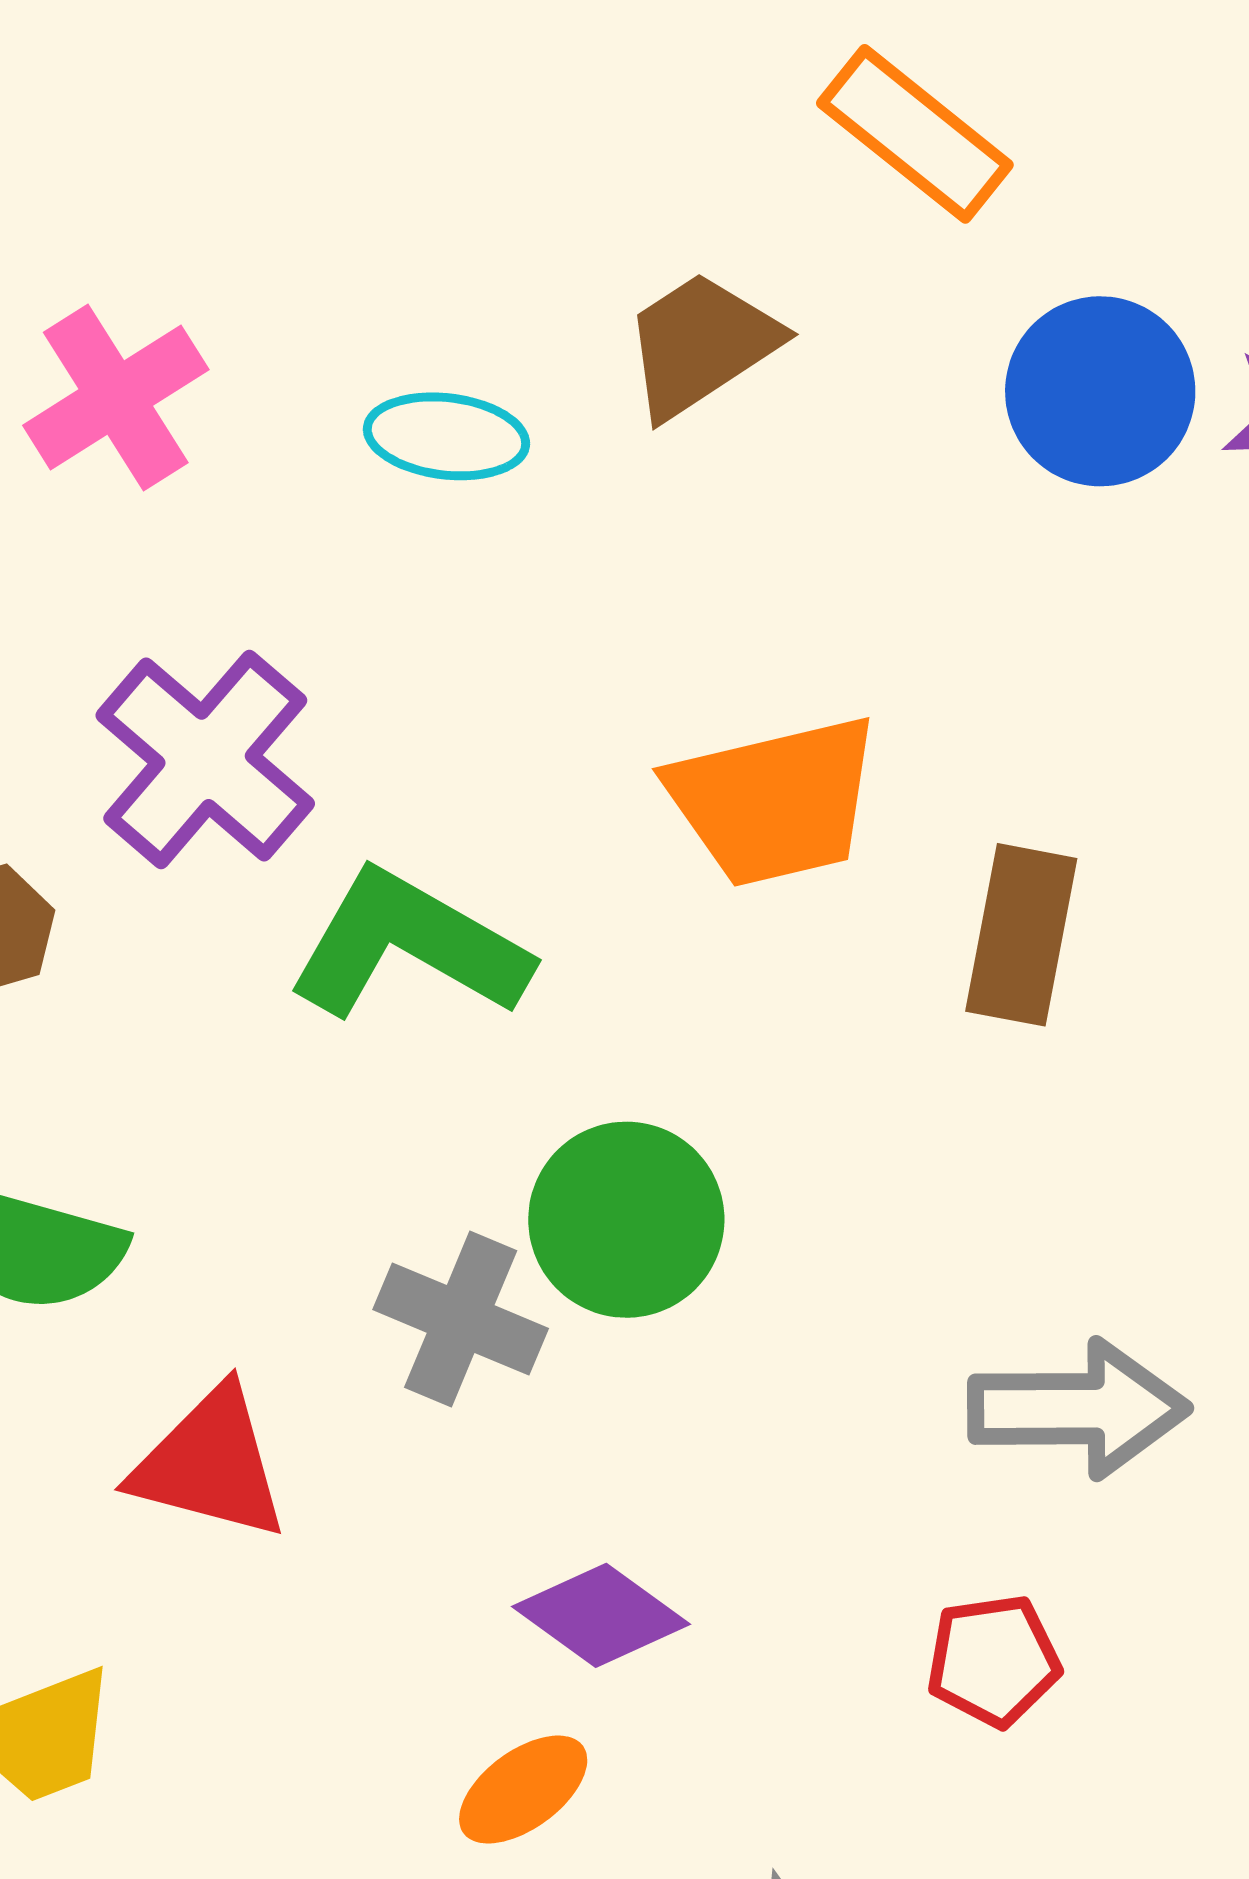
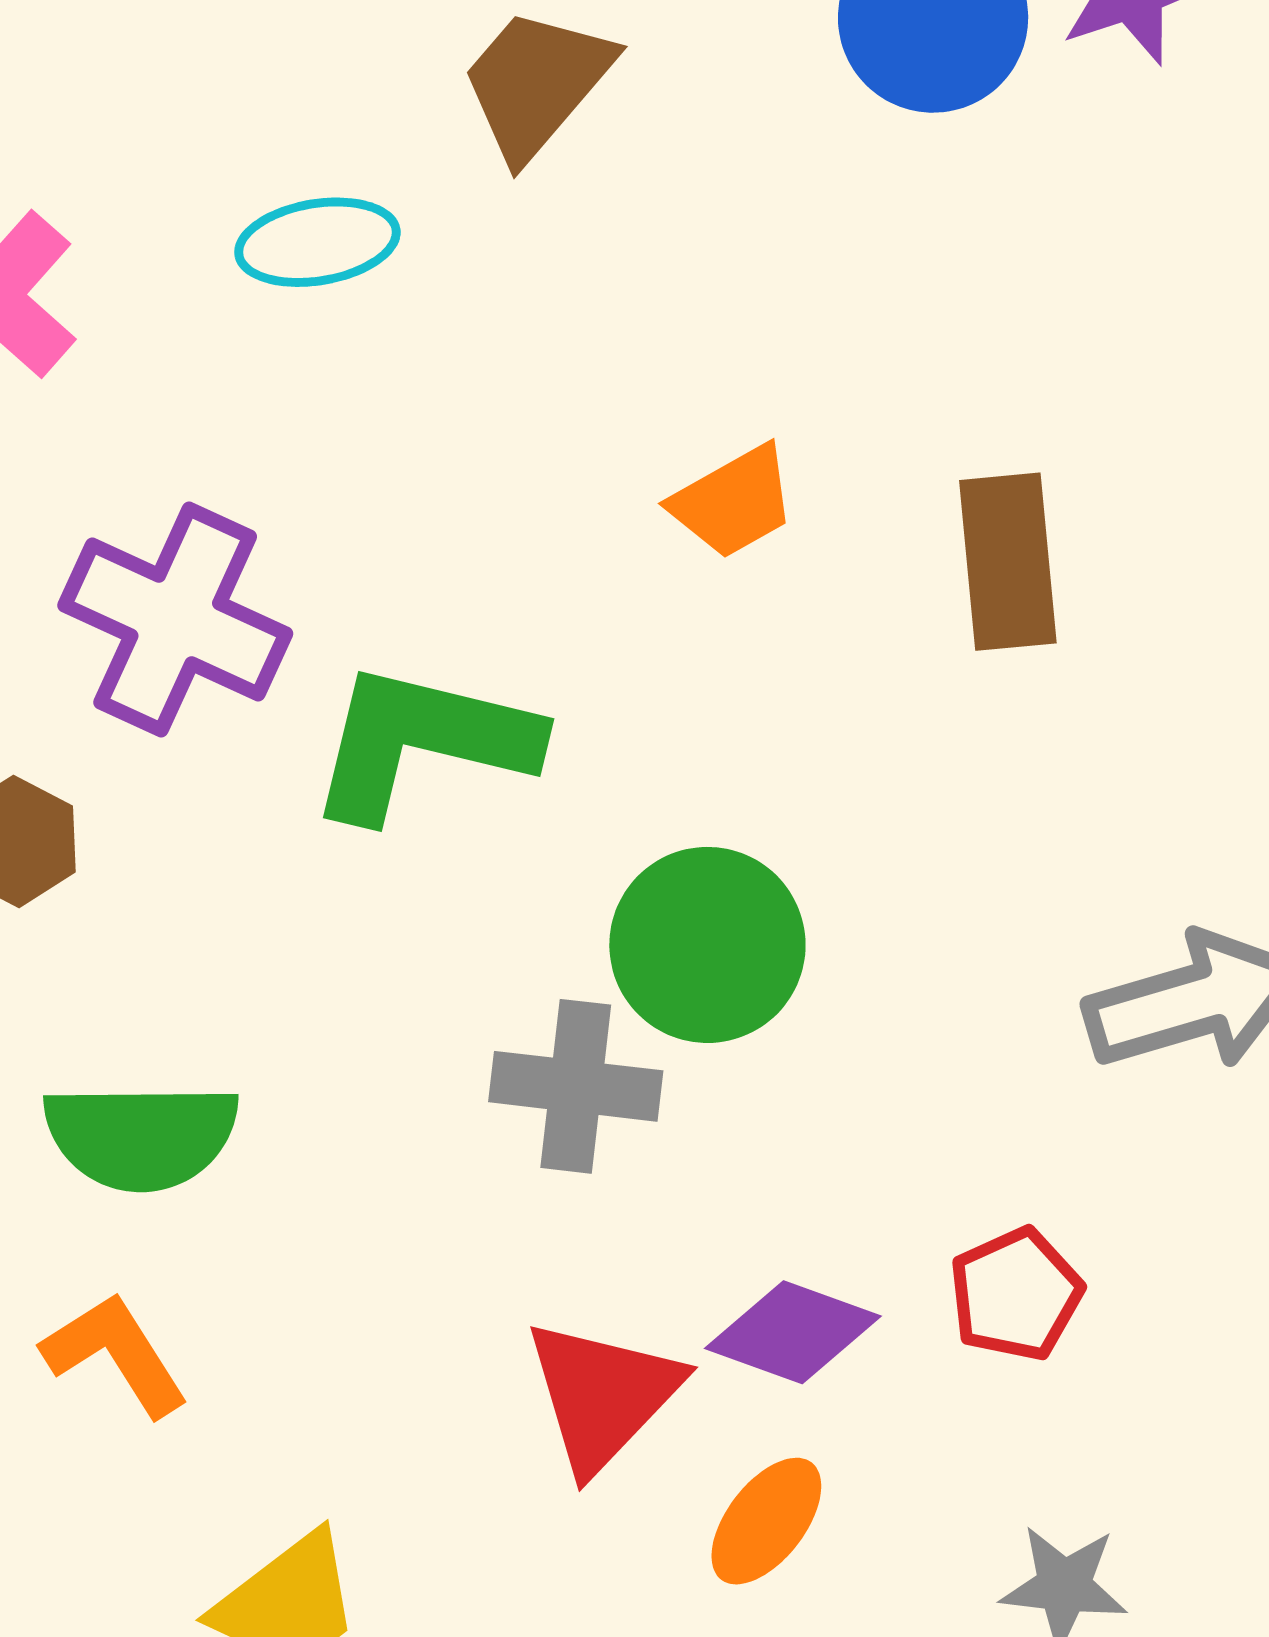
orange trapezoid: (774, 801) -> (733, 502), size x0.6
red triangle: (210, 1464) -> (603, 1395), moved, turned -45
red pentagon: (993, 1661) -> (1016, 1294), moved

